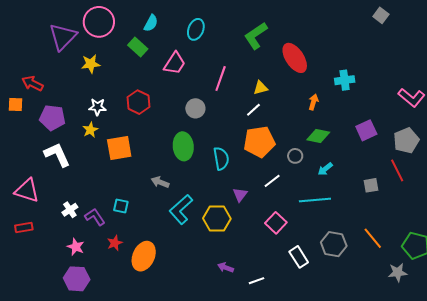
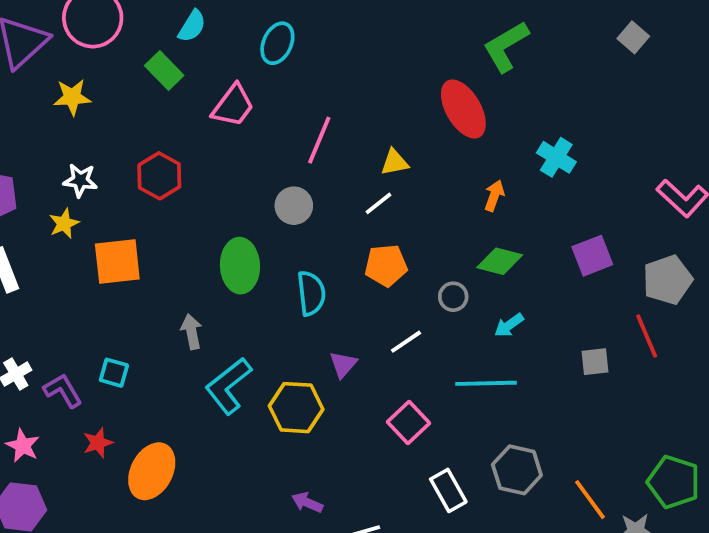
green L-shape: (256, 36) -> (506, 46), moved
cyan cross: (345, 80) -> (556, 157), turned 36
gray circle: (195, 108) -> (294, 206), moved
orange pentagon: (259, 142) -> (386, 265), size x0.7
gray arrow: (160, 182) -> (192, 332), turned 54
orange line: (373, 238) -> (590, 500), moved

